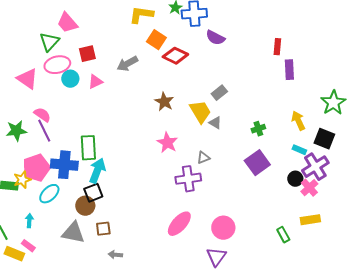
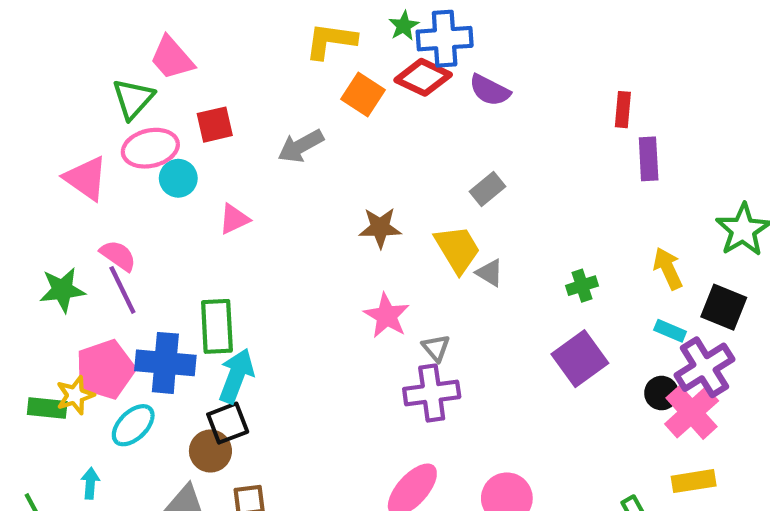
red diamond: (175, 56) -> (423, 77), moved
pink triangle: (95, 82) -> (234, 219), moved
gray rectangle: (219, 93) -> (488, 189), moved
brown star: (164, 102) -> (380, 228), turned -30
gray triangle: (203, 158) -> (436, 348), moved, turned -48
pink cross: (309, 188) -> (692, 412), size x1.4

